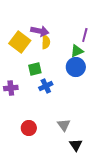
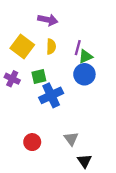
purple arrow: (40, 31) -> (48, 20), moved
purple line: (85, 35) -> (78, 48), moved
blue cross: (46, 86) -> (51, 95), size x1.5
purple cross: (11, 88) -> (12, 79), moved, turned 32

